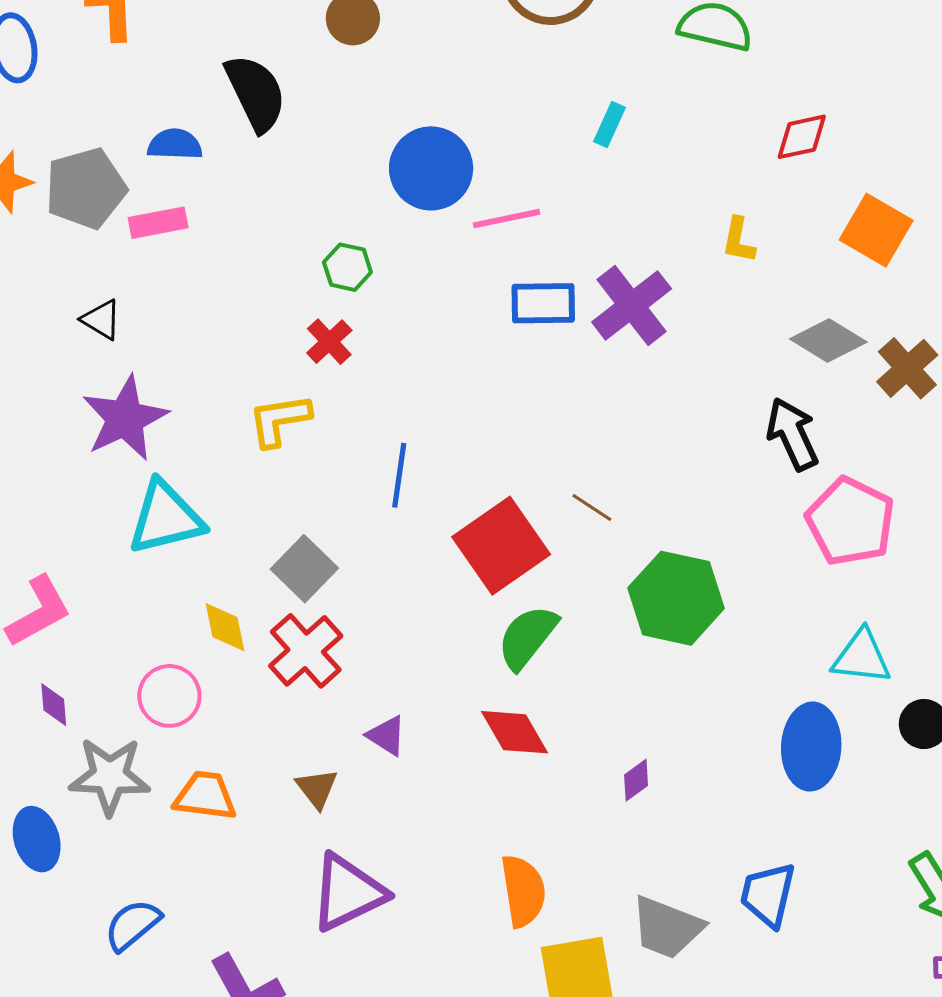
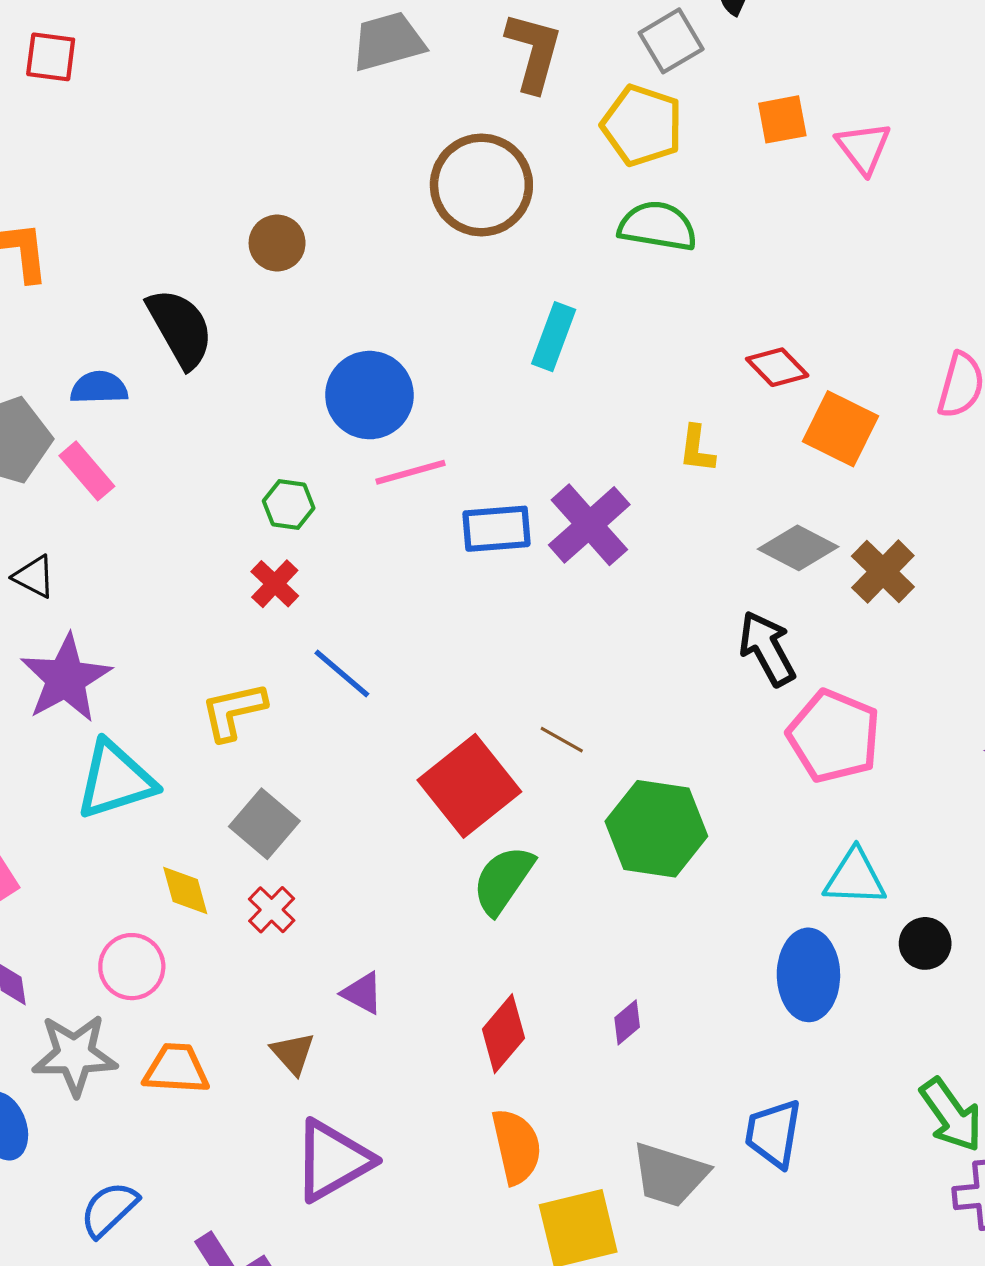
cyan rectangle: (610, 125) -> (554, 337), size x1.4
red diamond: (802, 137) -> (777, 367), moved, turned 62
pink line: (507, 219) -> (411, 472), moved
pink rectangle: (158, 223) -> (87, 471), turned 64
yellow L-shape: (279, 420) -> (233, 711), moved
blue line: (399, 475) -> (342, 673), moved, turned -54
red cross: (306, 651) -> (272, 910), size x0.6
red diamond: (515, 732) -> (503, 1034), moved, turned 74

